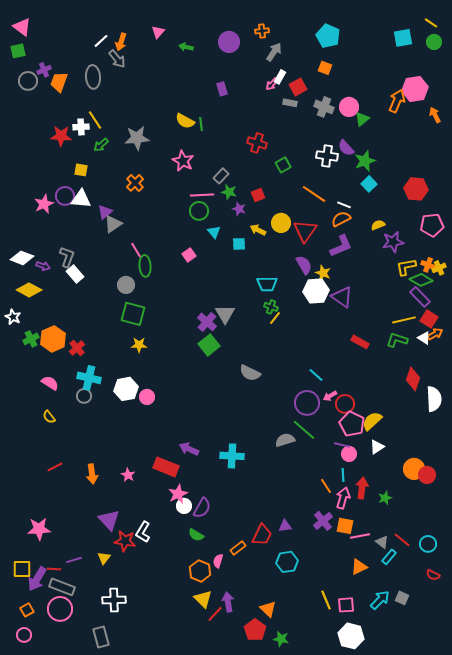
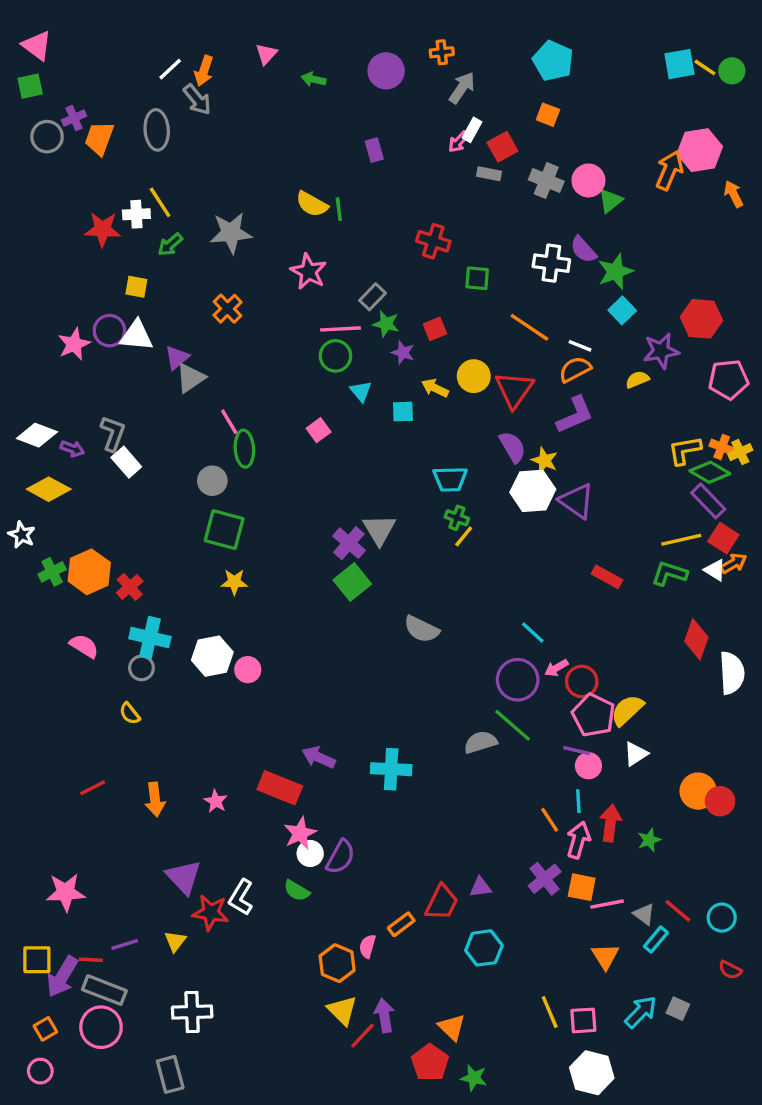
yellow line: (431, 23) -> (705, 67), moved
green square: (283, 165) -> (477, 278), turned 35
purple star: (393, 242) -> (661, 351), moved
yellow semicircle: (49, 417) -> (130, 713), moved
green semicircle: (196, 535) -> (297, 891), moved
orange triangle: (359, 567) -> (605, 956), turned -36

